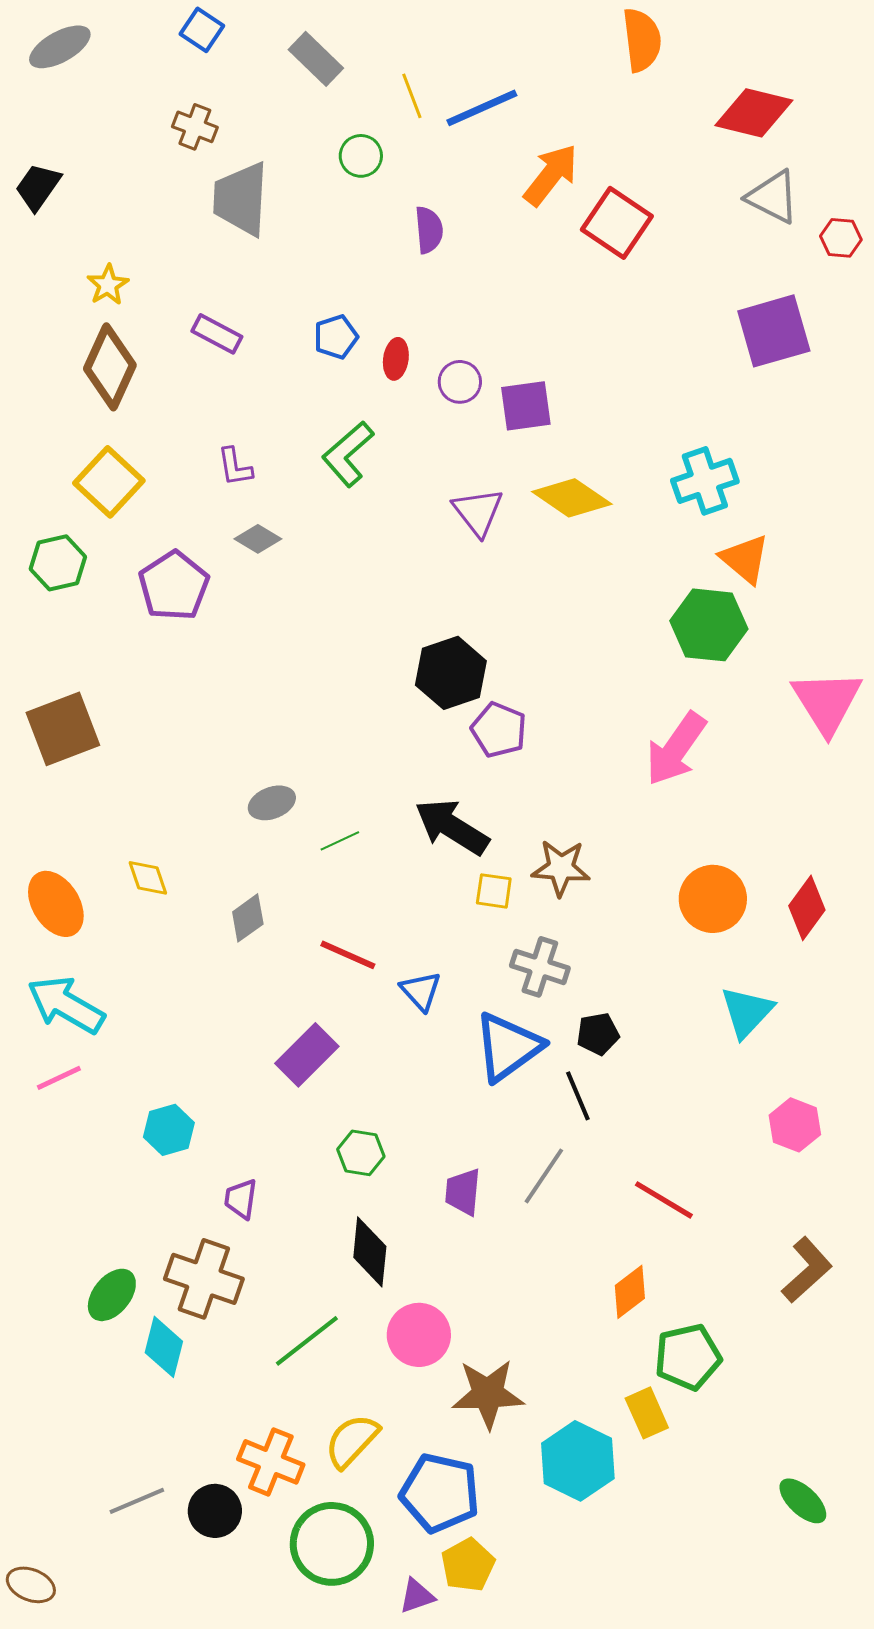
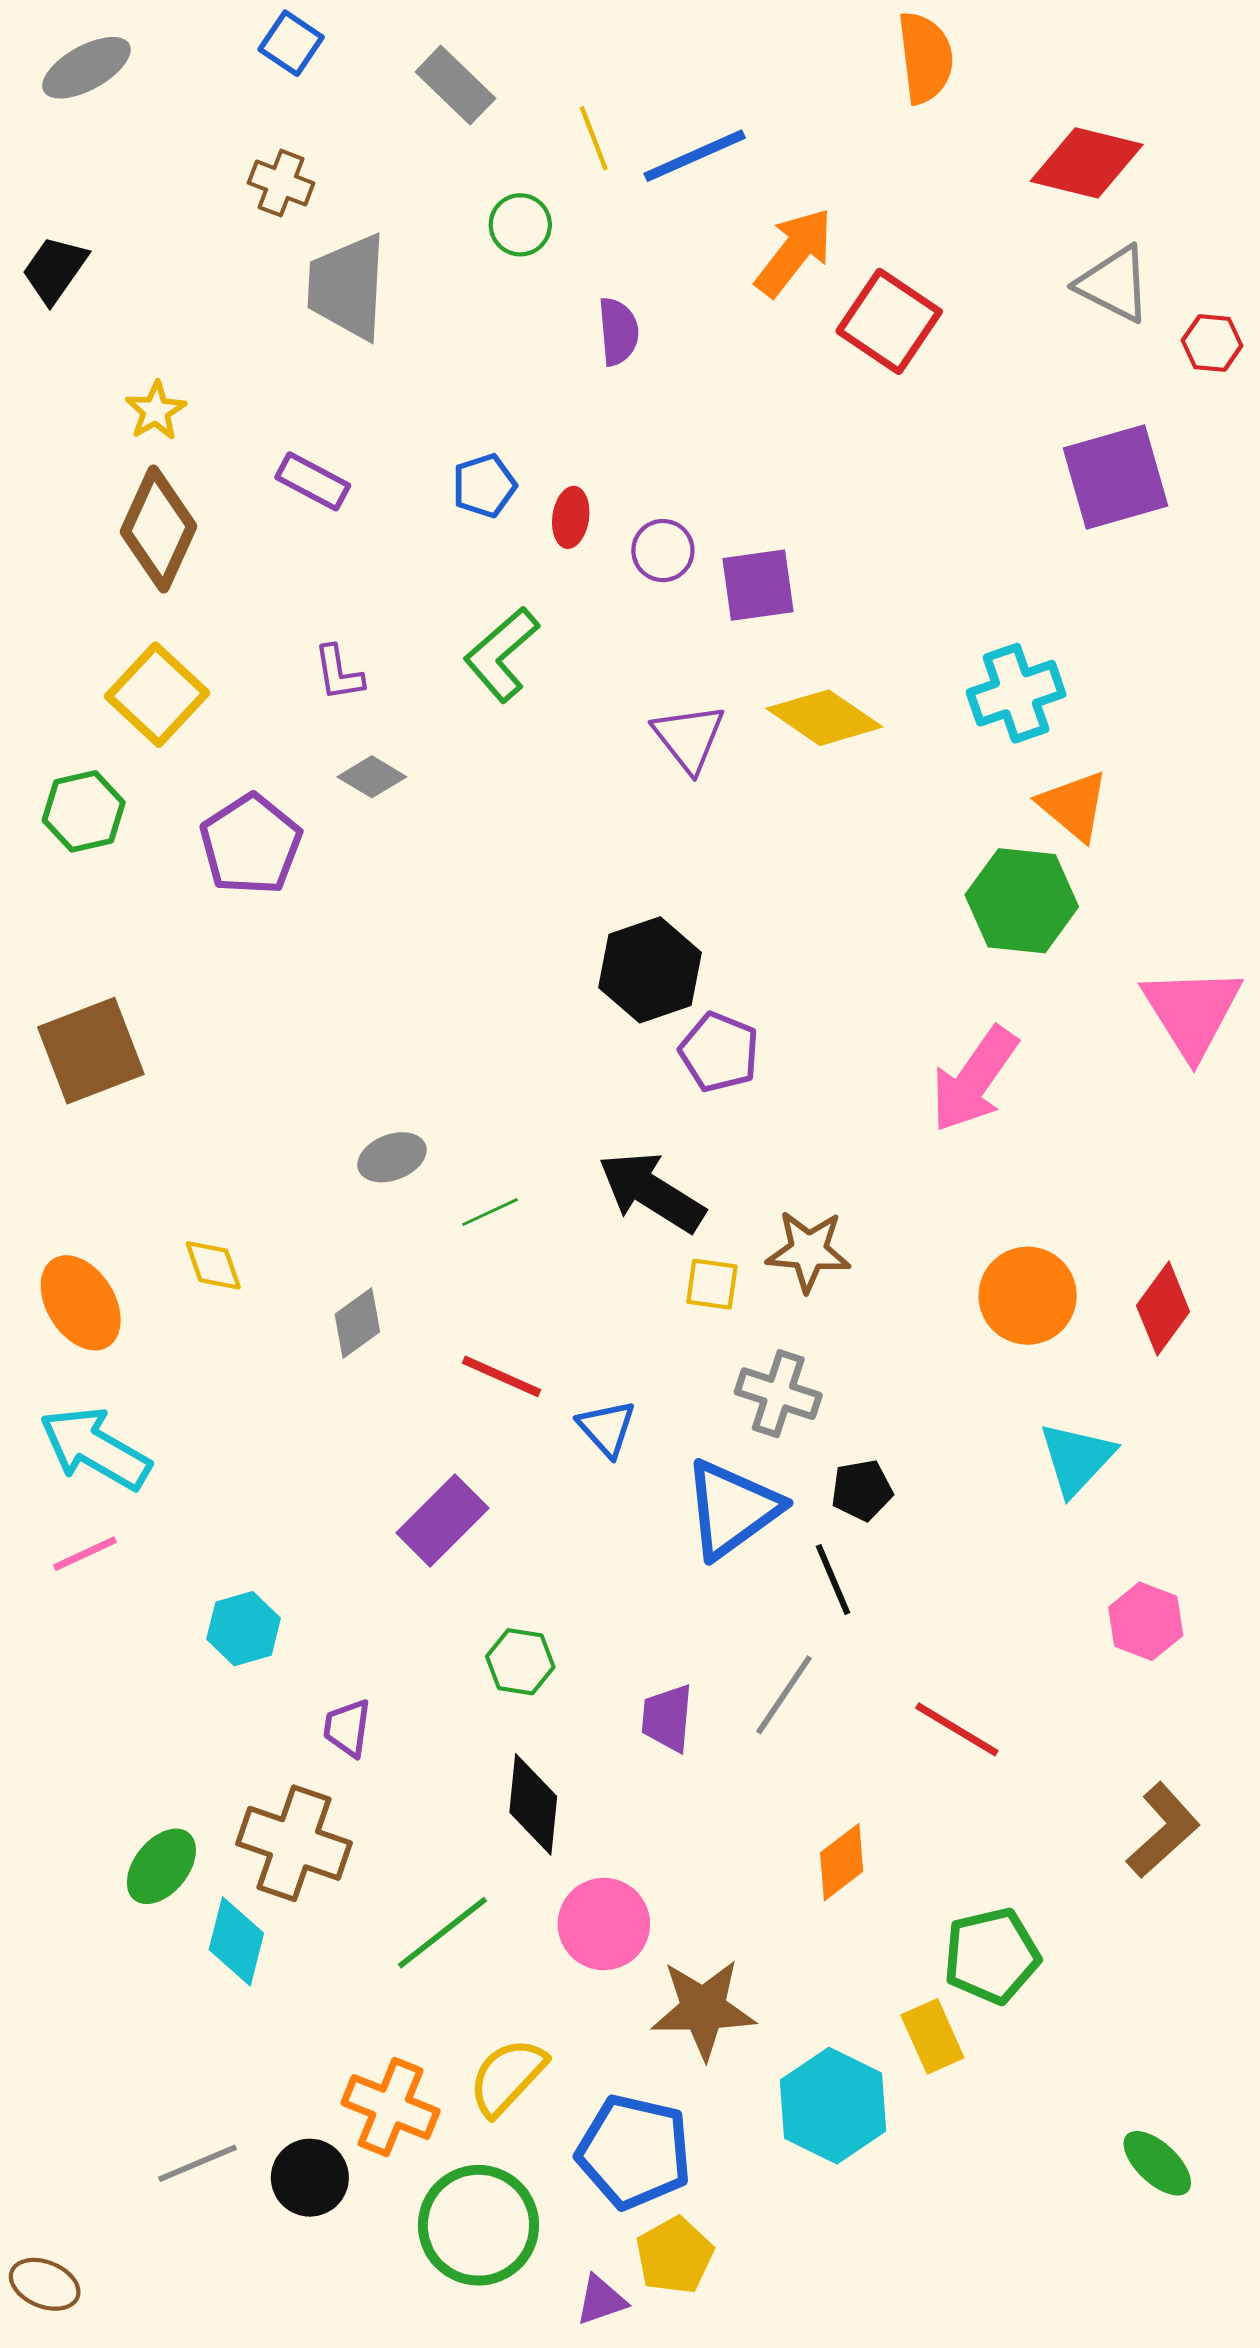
orange diamond: (630, 1292) -> (842, 1862), moved

